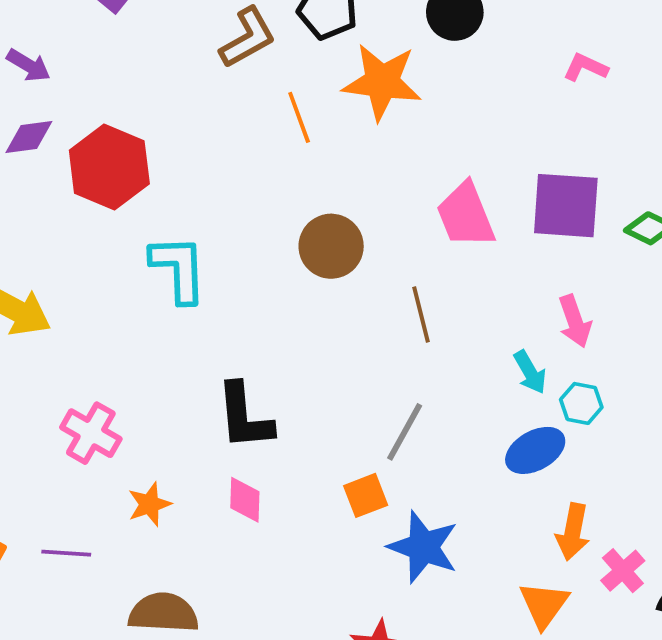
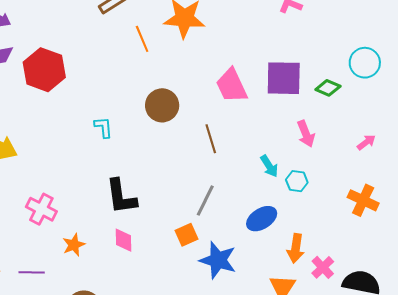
cyan L-shape: (179, 269) -> (103, 127), moved, size x0.6
pink arrow: (575, 321) -> (306, 134), moved
blue ellipse: (535, 450) -> (262, 219), moved

